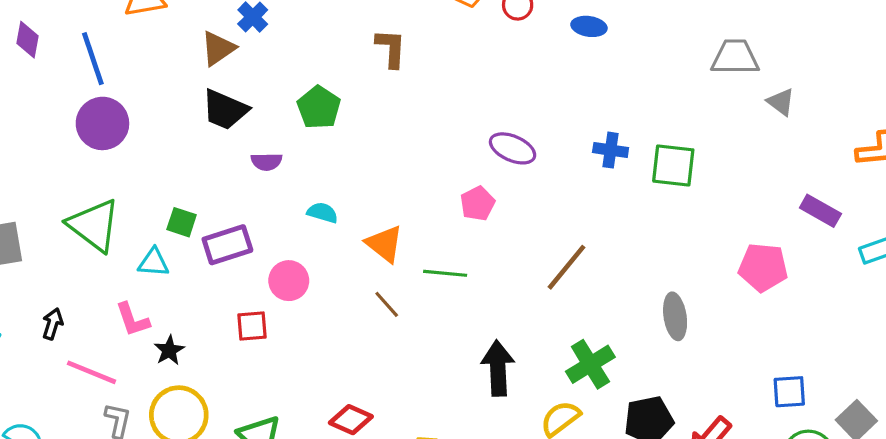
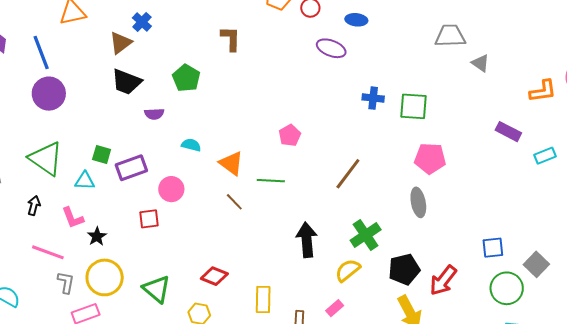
purple ellipse: (513, 148) -> (331, 48), moved
pink pentagon: (763, 267) -> (430, 158), moved
black arrow: (53, 324) -> (34, 206), moved

